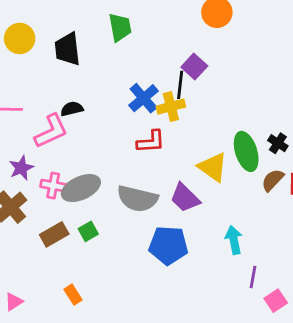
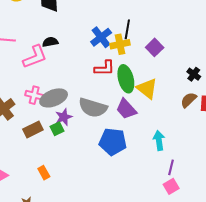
purple square: (194, 67) -> (155, 47), moved
green ellipse: (246, 151) -> (126, 79), moved
purple star: (21, 168) -> (64, 117), moved
pink square: (276, 301) -> (171, 186), moved

